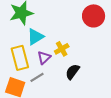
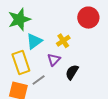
yellow cross: (62, 49) -> (63, 41), moved
purple triangle: (44, 58) -> (54, 60), moved

